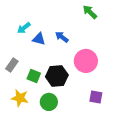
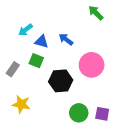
green square: (34, 76) -> (36, 61), moved
purple square: (96, 97) -> (102, 114), moved
green circle: (49, 102) -> (79, 113), moved

